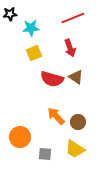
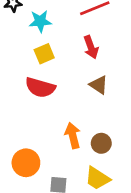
red semicircle: (52, 79) -> (40, 87), moved
orange arrow: (56, 116) -> (73, 136), turned 30

